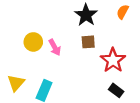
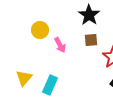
yellow circle: (33, 42) -> (40, 30), moved

